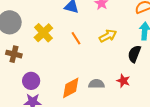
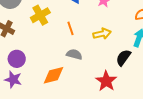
red star: (123, 81) -> (106, 81), size x1.5
gray semicircle: (97, 84) -> (74, 54), moved

